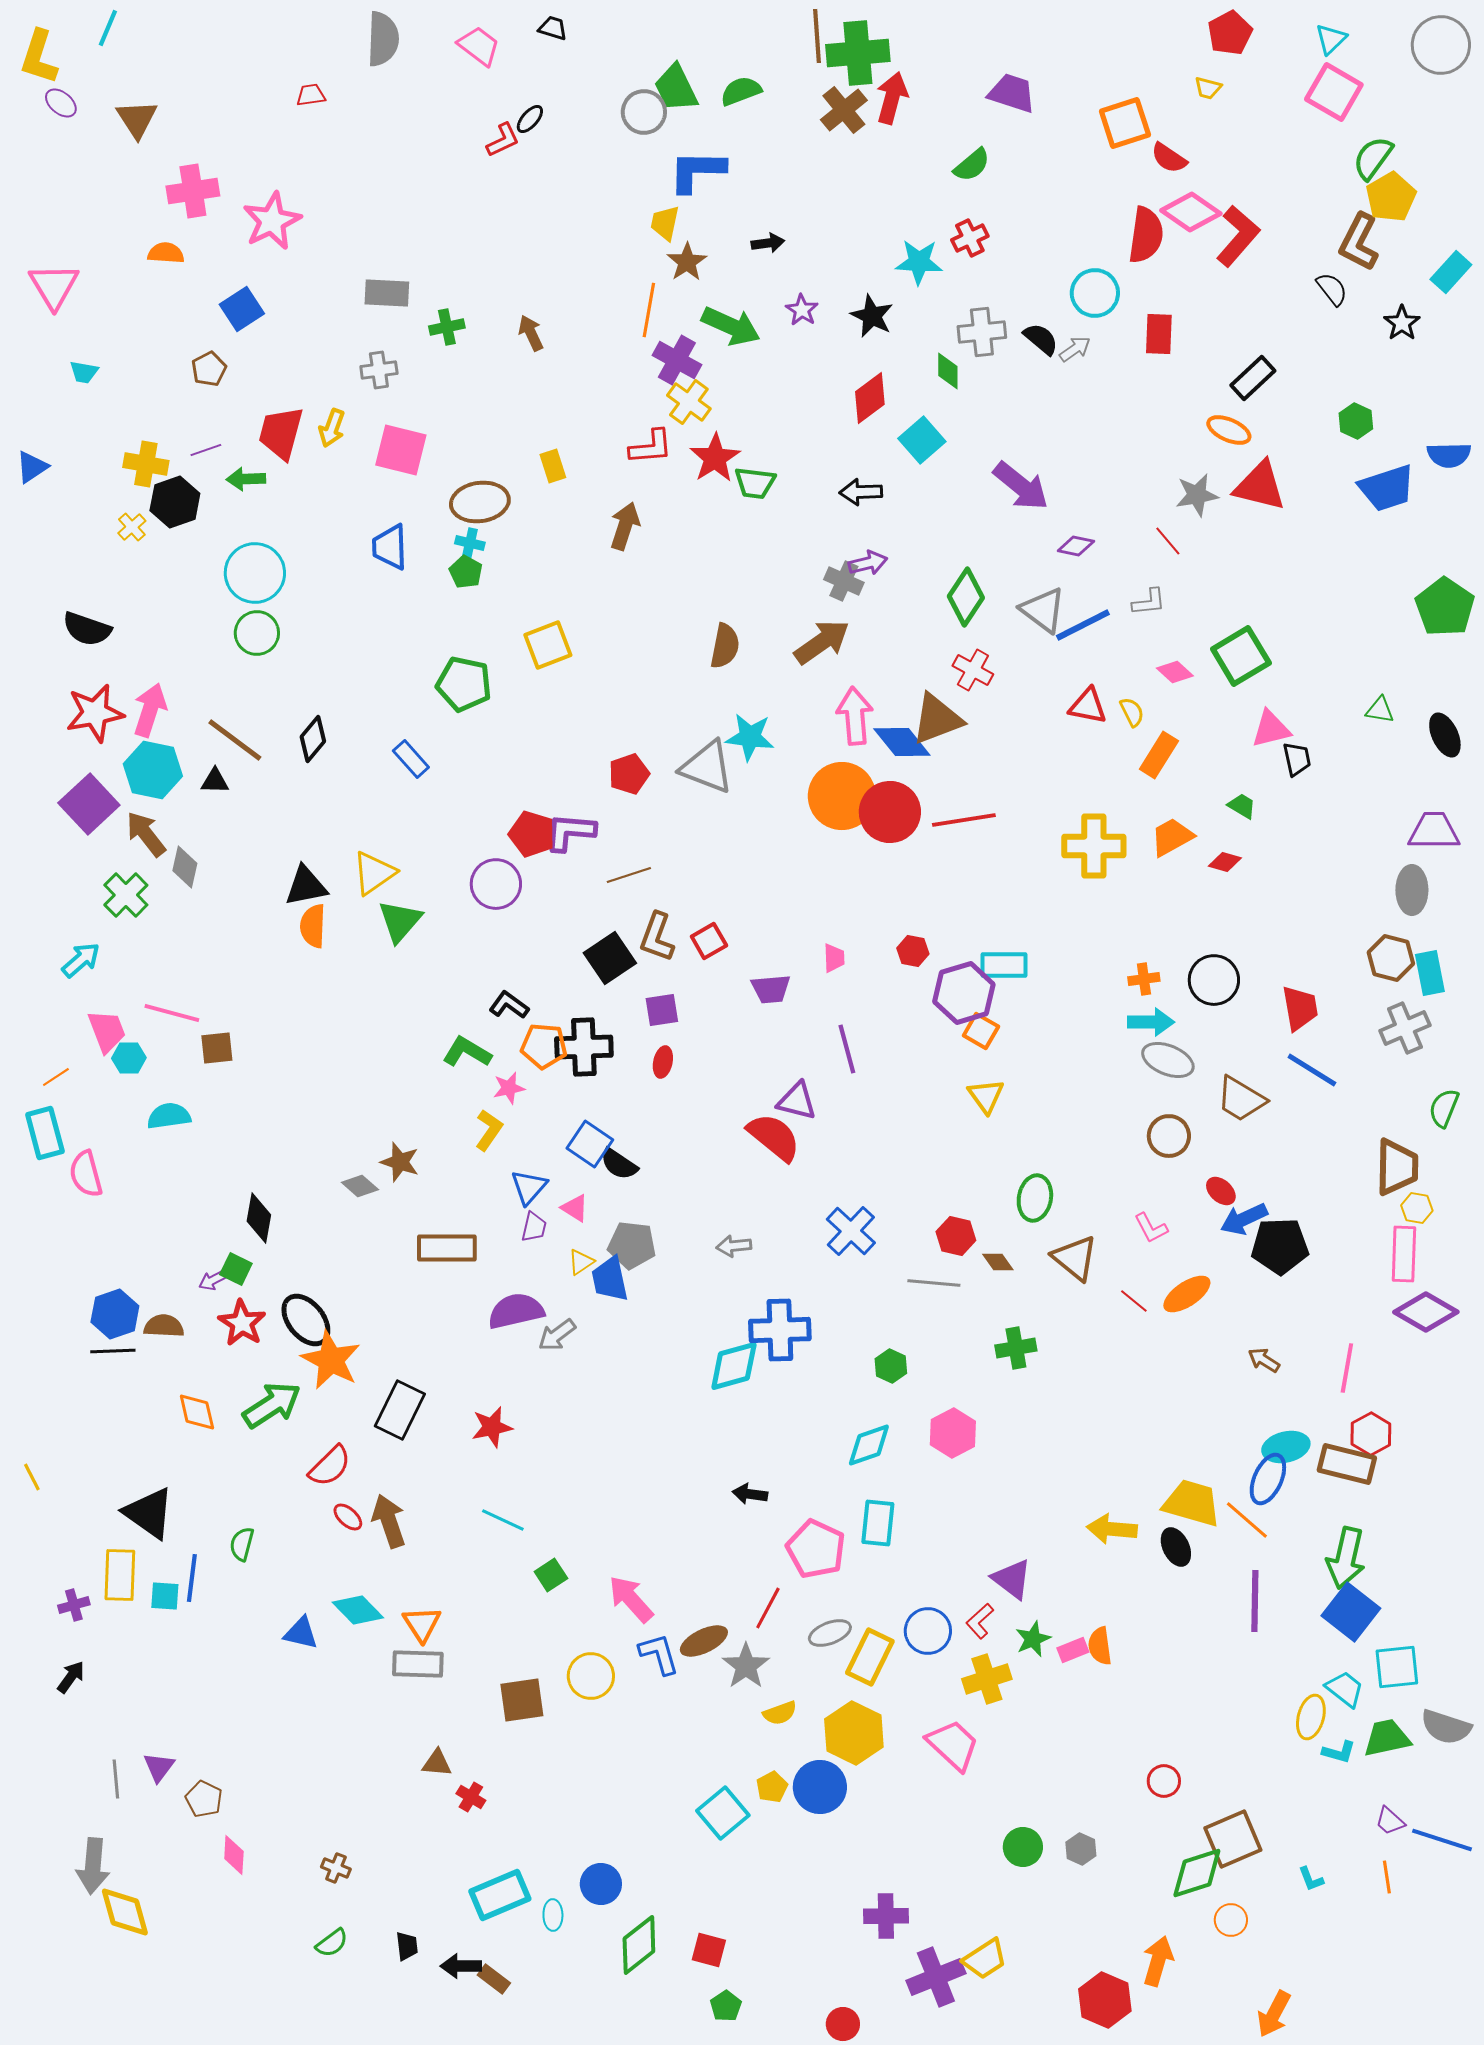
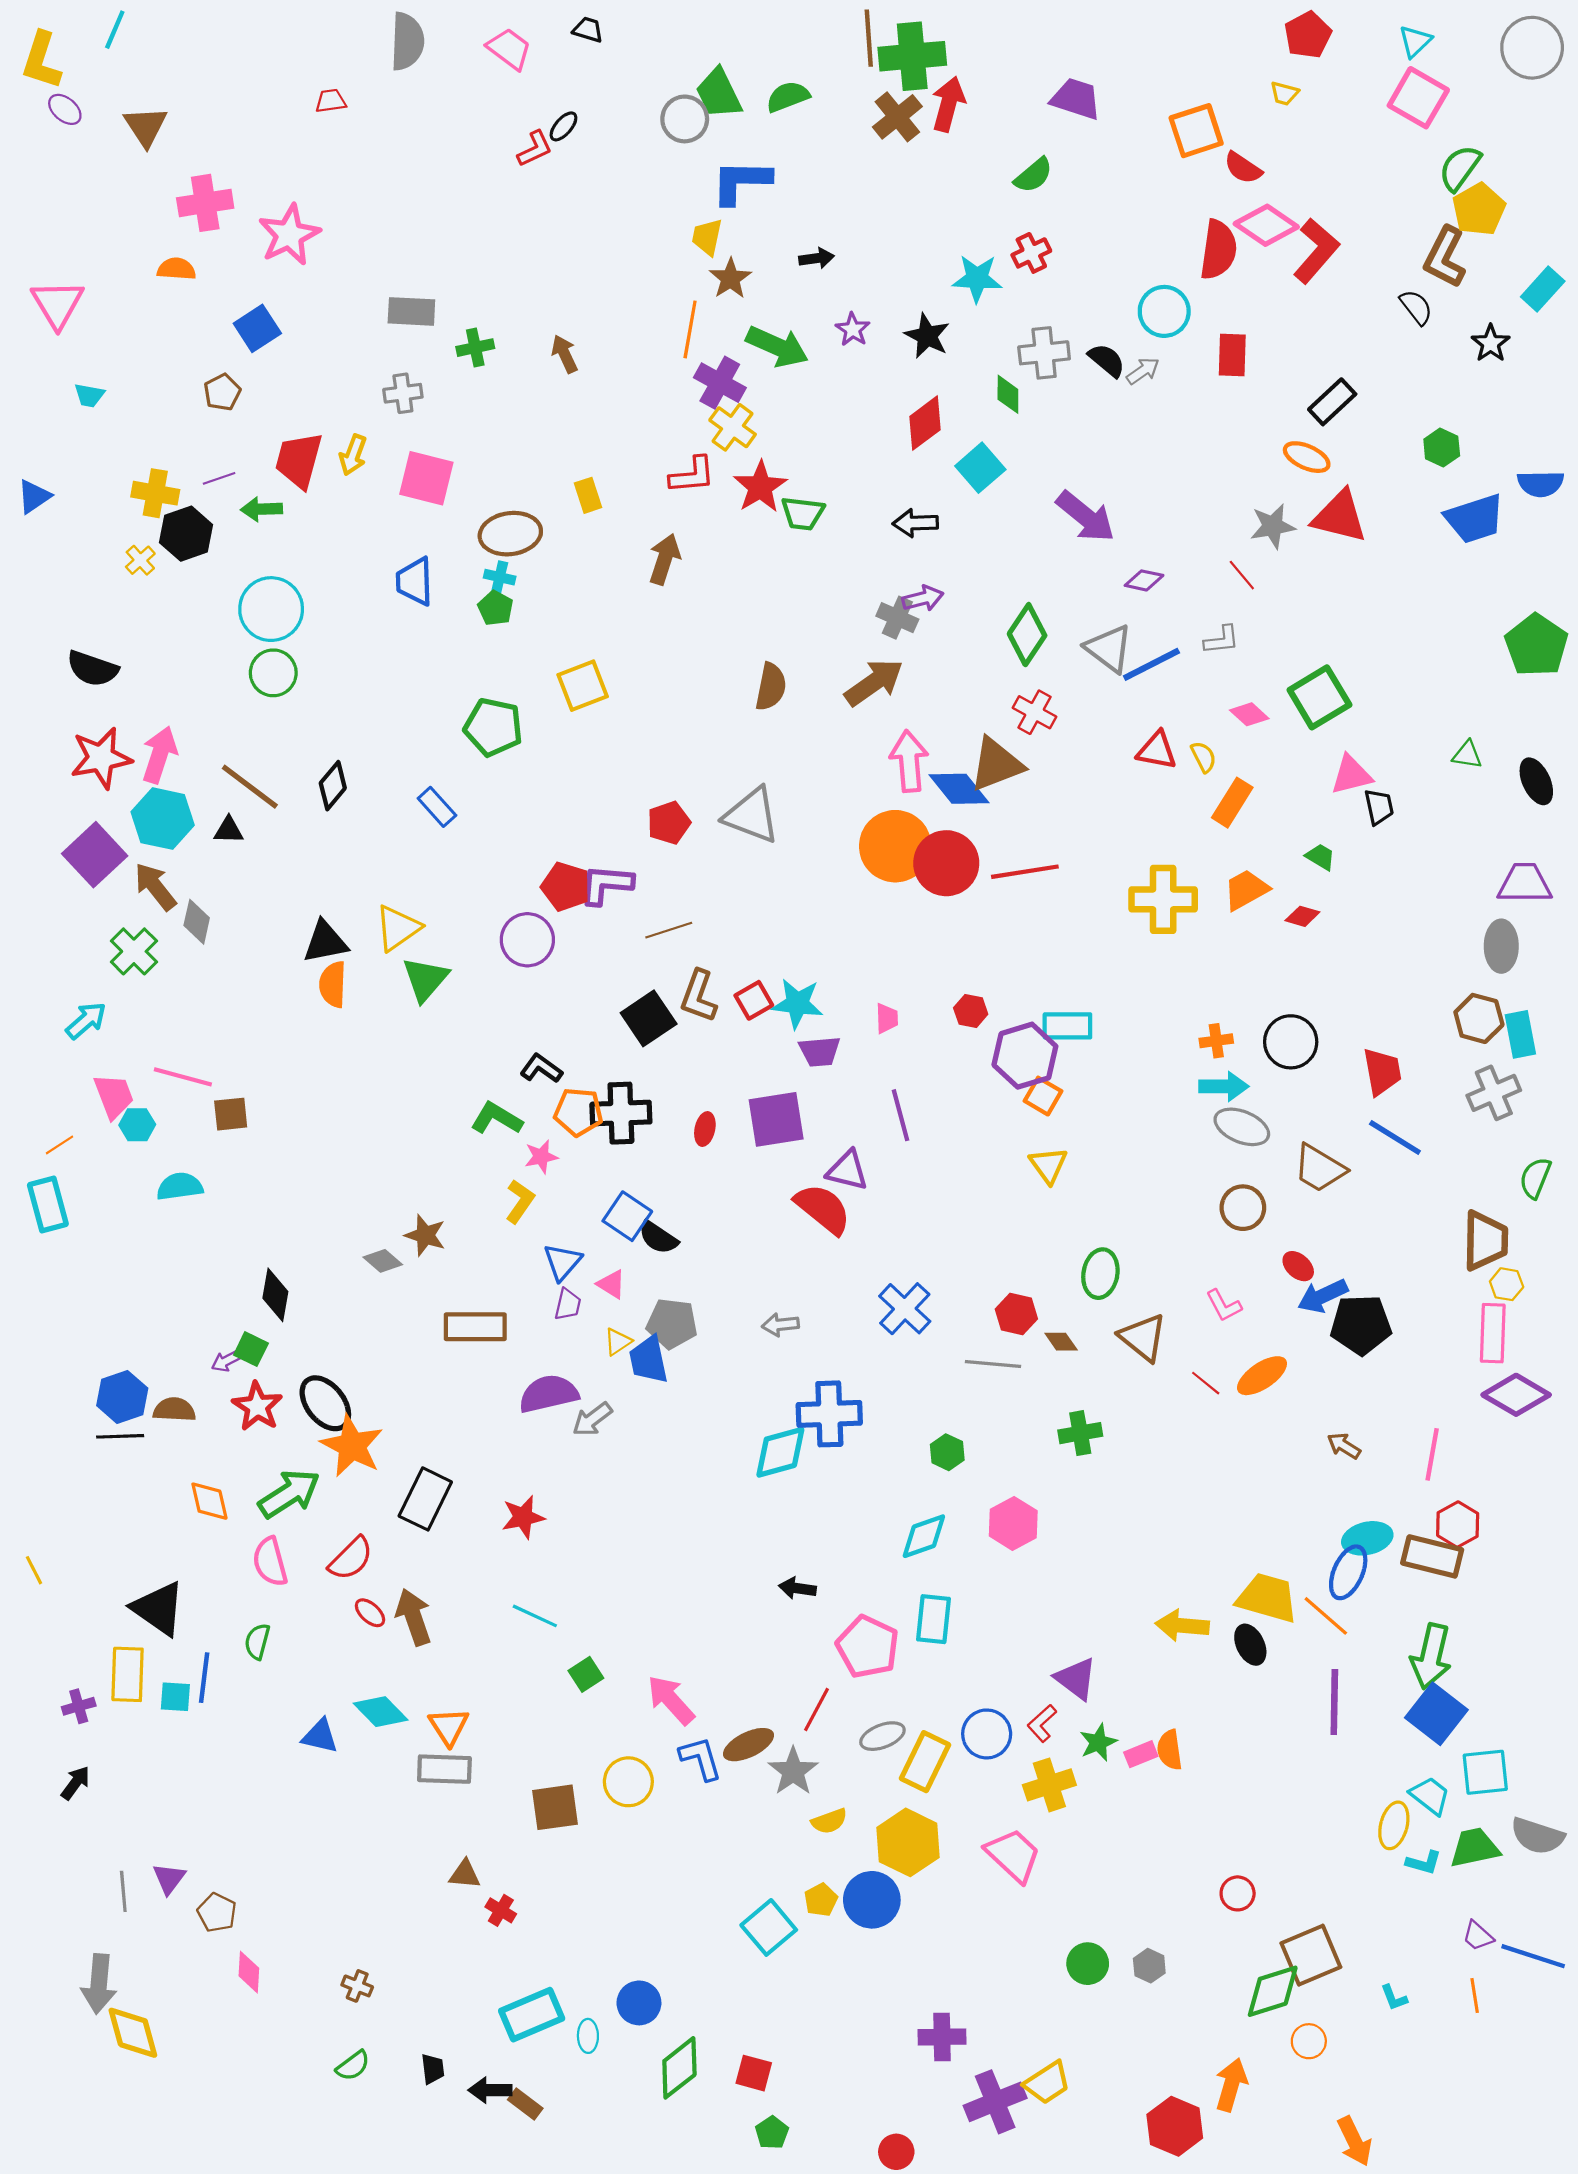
cyan star: (750, 737) -> (797, 1004), moved
purple square: (662, 1010) -> (776, 1119), moved, size x1.6
pink semicircle: (86, 1174) -> (270, 1562), moved
orange arrow: (1274, 2014) -> (1355, 2141), turned -54

